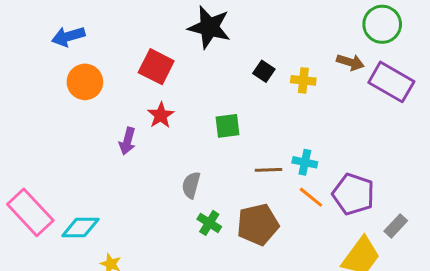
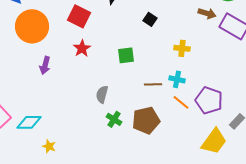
yellow cross: (303, 80) -> (182, 48), moved
orange circle: (85, 82) -> (32, 26), size x1.4
purple arrow: (127, 141) -> (45, 65), moved

